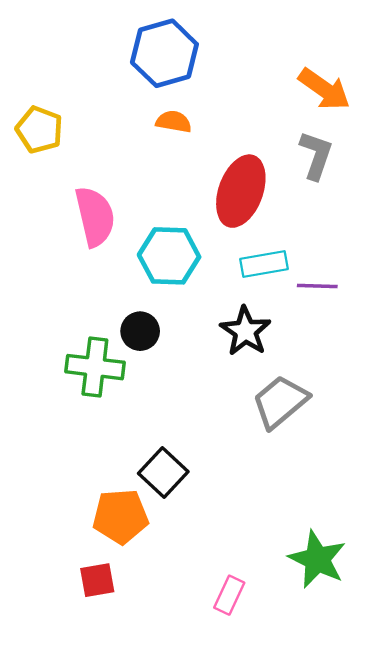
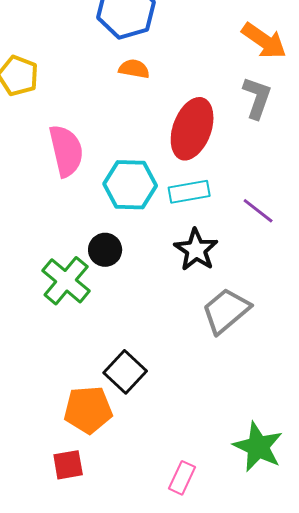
cyan rectangle: (264, 264) -> (189, 192), moved
purple line: (317, 286) -> (258, 211), turned 36
green cross: (95, 367) -> (66, 281), turned 33

